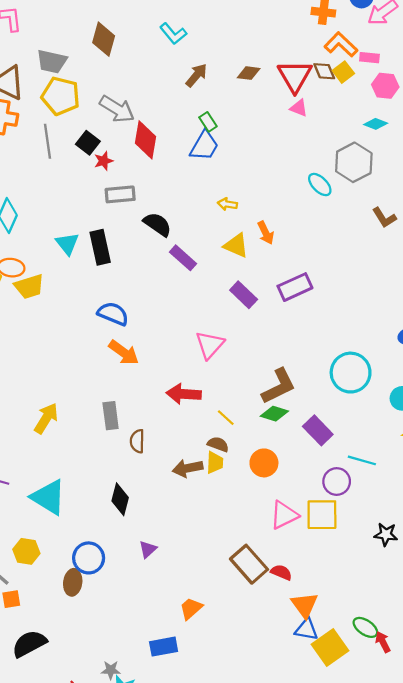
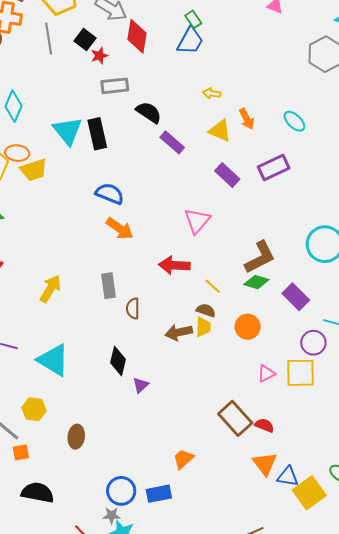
cyan ellipse: (320, 185) -> (294, 121), moved
cyan triangle: (67, 244) -> (68, 131), size x1.4
pink triangle: (284, 515) -> (266, 374), size x0.7
purple triangle: (148, 549) -> (141, 385), moved
blue circle: (89, 558) -> (121, 491), moved
orange triangle: (304, 605) -> (265, 464), moved
black semicircle: (29, 644) -> (38, 493), turned 40

